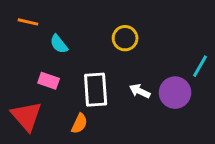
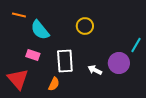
cyan semicircle: (59, 44) -> (40, 30), size x1.5
white arrow: (140, 91) -> (95, 70), moved

